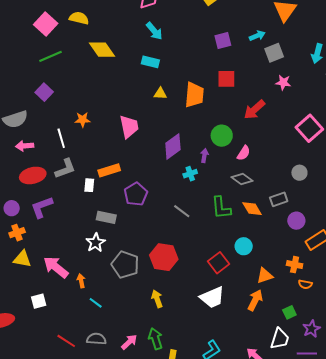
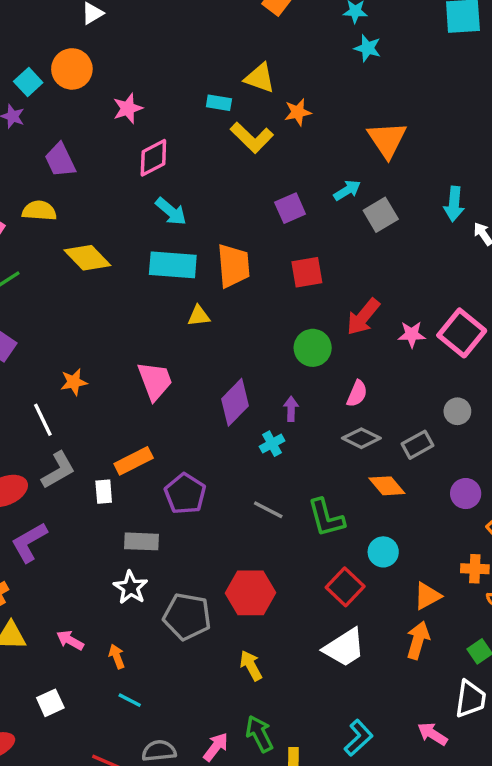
cyan rectangle: (150, 62) -> (173, 265), size x1.5
pink star: (283, 82) -> (412, 334), moved
orange trapezoid: (194, 95) -> (233, 266), moved
green circle: (222, 136) -> (313, 348), moved
gray rectangle: (279, 199) -> (417, 445), moved
green L-shape: (221, 208) -> (326, 518), moved
pink arrow: (56, 267) -> (70, 640), size x0.6
cyan line: (96, 303) -> (130, 700), moved

